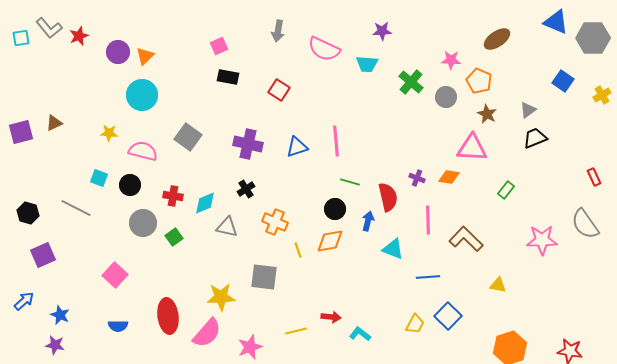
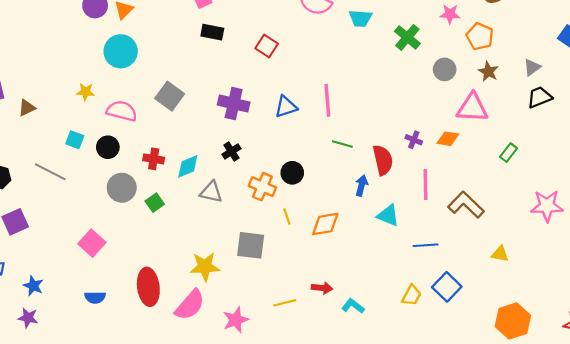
gray circle: (446, 97) -> (445, 69), moved
brown triangle: (54, 123) -> (27, 108), moved
black circle: (335, 209) -> (292, 173), moved
orange diamond: (330, 241) -> (325, 224), moved

